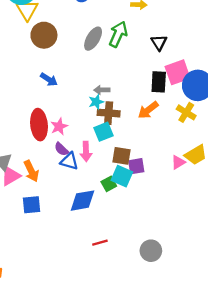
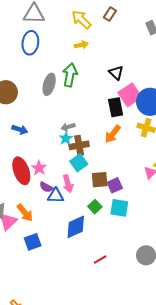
black triangle: (159, 42) -> (116, 73), moved
cyan square: (122, 176) -> (119, 208), moved

